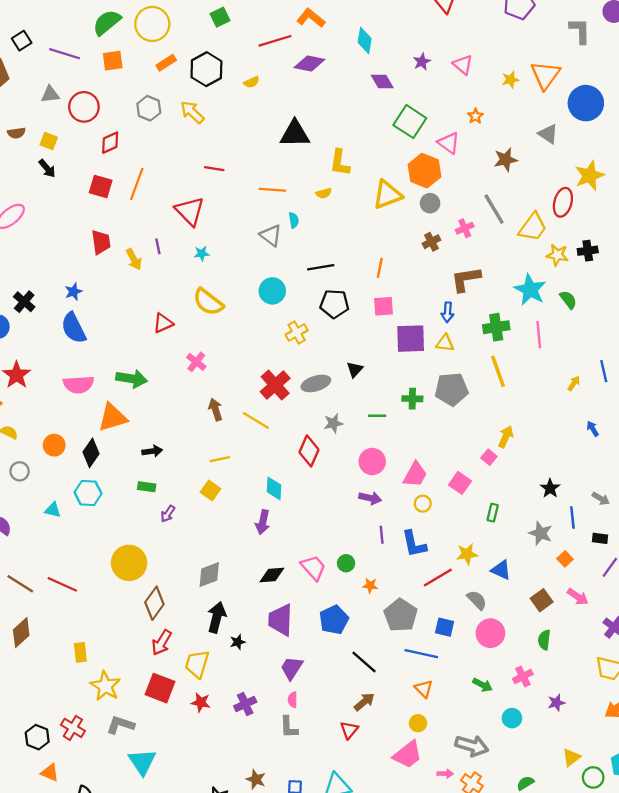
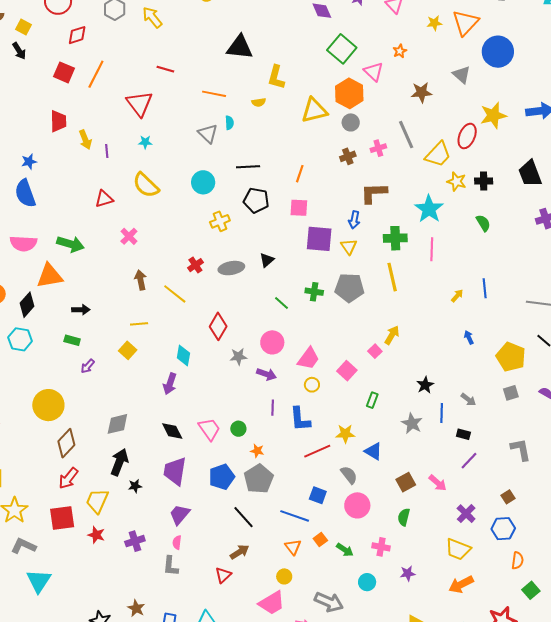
purple line: (158, 246) -> (107, 151), moved
green semicircle: (568, 300) -> (483, 223), moved
yellow triangle: (445, 343) -> (349, 247), turned 42
red cross: (275, 385) -> (195, 265), size x0.6
green line: (377, 416) -> (282, 303), turned 35
gray star: (333, 423) -> (238, 357), moved
orange square: (565, 559) -> (320, 539), moved
black diamond: (272, 575) -> (172, 431), turned 60
gray pentagon: (401, 615) -> (259, 479), moved
pink cross: (523, 676) -> (381, 547), turned 30
red square: (160, 688) -> (62, 518), turned -36

